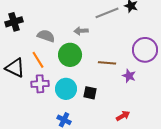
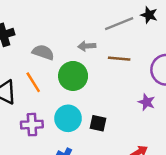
brown line: (107, 63) -> (119, 59), moved
purple cross: (40, 84) -> (32, 125), moved

